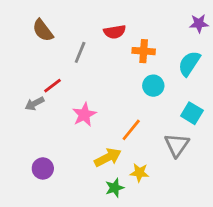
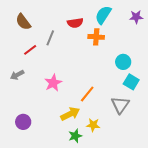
cyan semicircle: (189, 64) -> (103, 15), moved
red line: (52, 86) -> (30, 50), moved
cyan circle: (153, 86) -> (123, 62), moved

